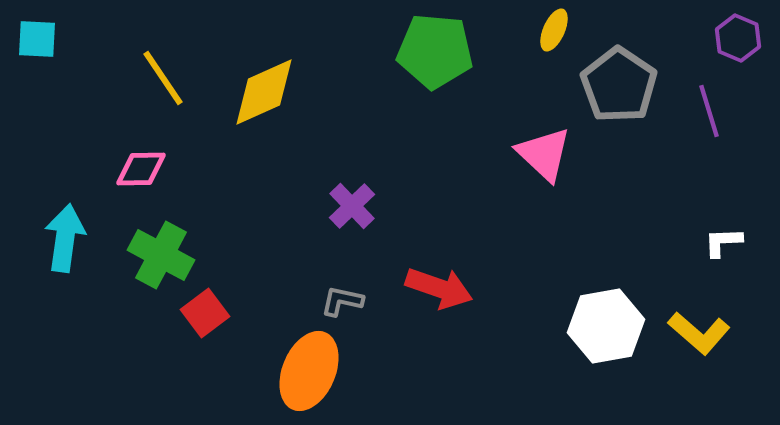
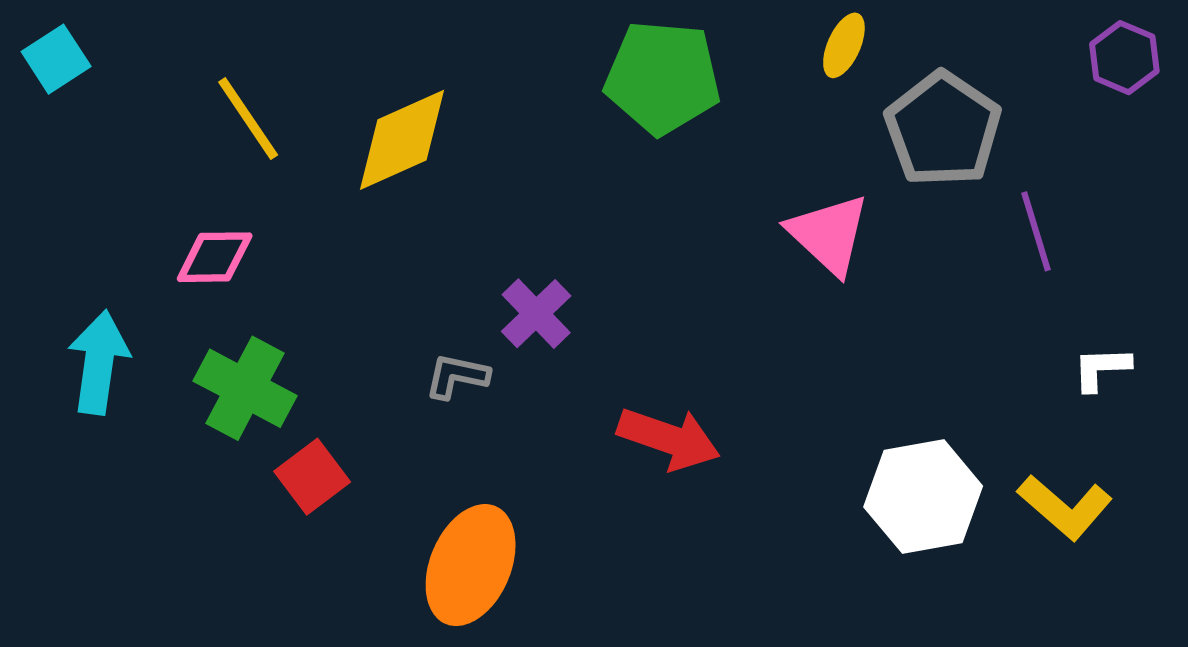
cyan square: (37, 39) -> (56, 59), turned -36
purple line: (709, 111) -> (1036, 231), moved
gray L-shape: (342, 301) -> (457, 376), moved

